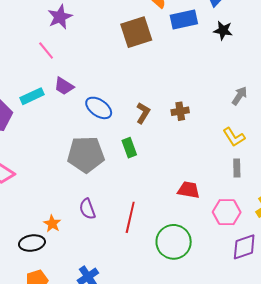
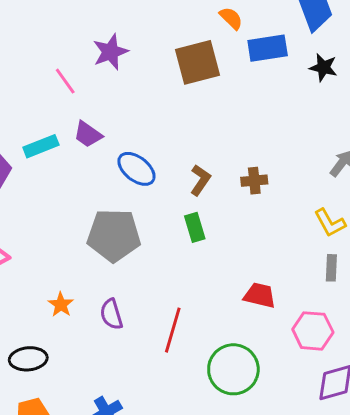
purple star: (60, 17) -> (110, 52), moved
green rectangle: (129, 148) -> (195, 227), moved
orange star: (52, 224) -> (61, 305), moved

